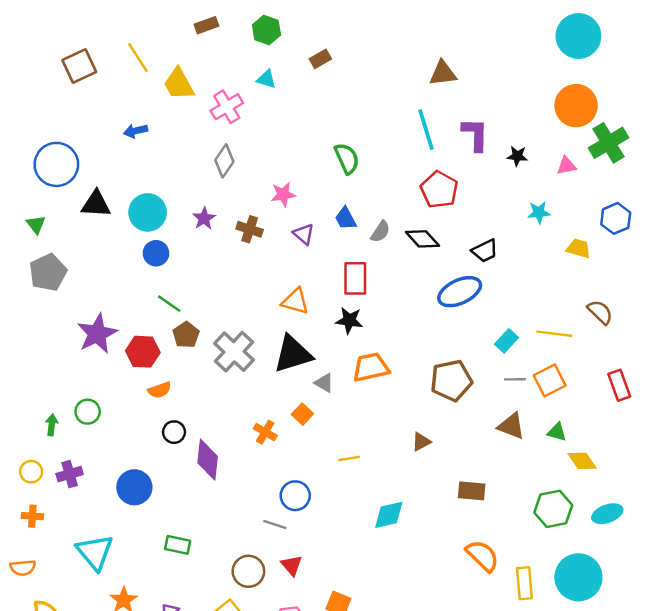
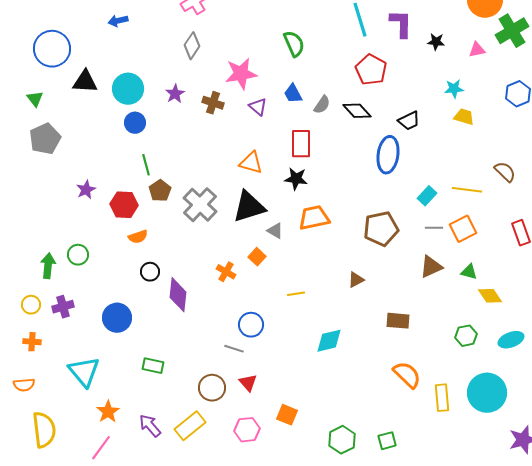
pink star: (283, 194) -> (241, 74), size x1.5
yellow trapezoid: (578, 248) -> (464, 117), moved
blue ellipse: (460, 292) -> (388, 155), turned -57
green line: (169, 304) -> (146, 165), turned 40
purple star: (97, 334) -> (86, 190), size x0.6
green arrow: (52, 425) -> (48, 266), size x1.4
brown triangle: (511, 426) -> (431, 267), turned -45
green hexagon: (553, 509) -> (466, 336), size x0.7

